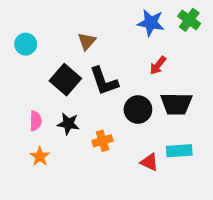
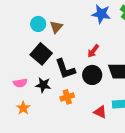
cyan circle: (26, 44) -> (38, 24), moved
red arrow: (158, 65) -> (93, 51), moved
black L-shape: (104, 81) -> (65, 69), moved
pink semicircle: (36, 121) -> (20, 83), turned 80

